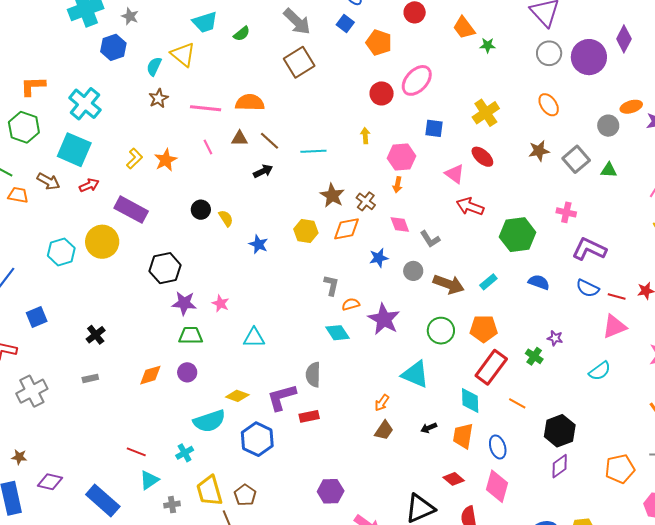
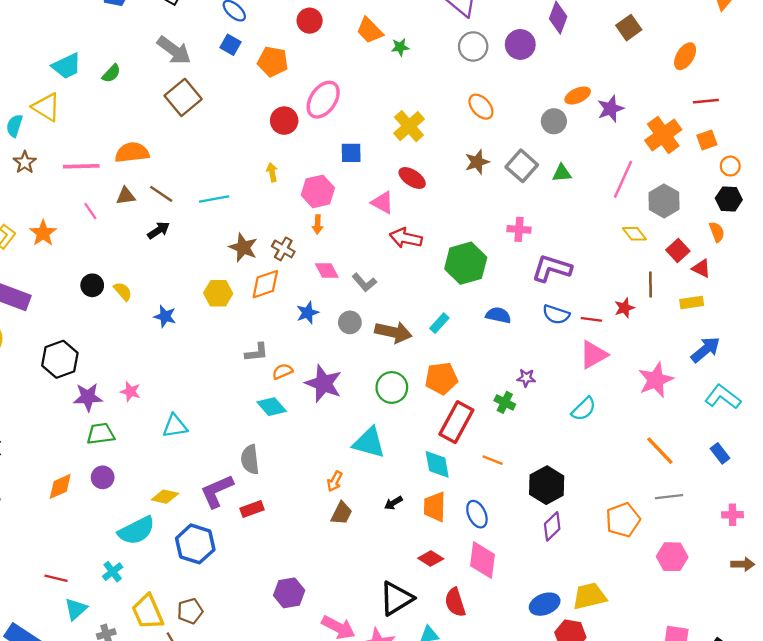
purple circle: (589, 57) -> (520, 44), size x0.7
gray L-shape: (331, 285) -> (257, 352), turned 80
brown pentagon: (245, 495) -> (190, 611), turned 30

